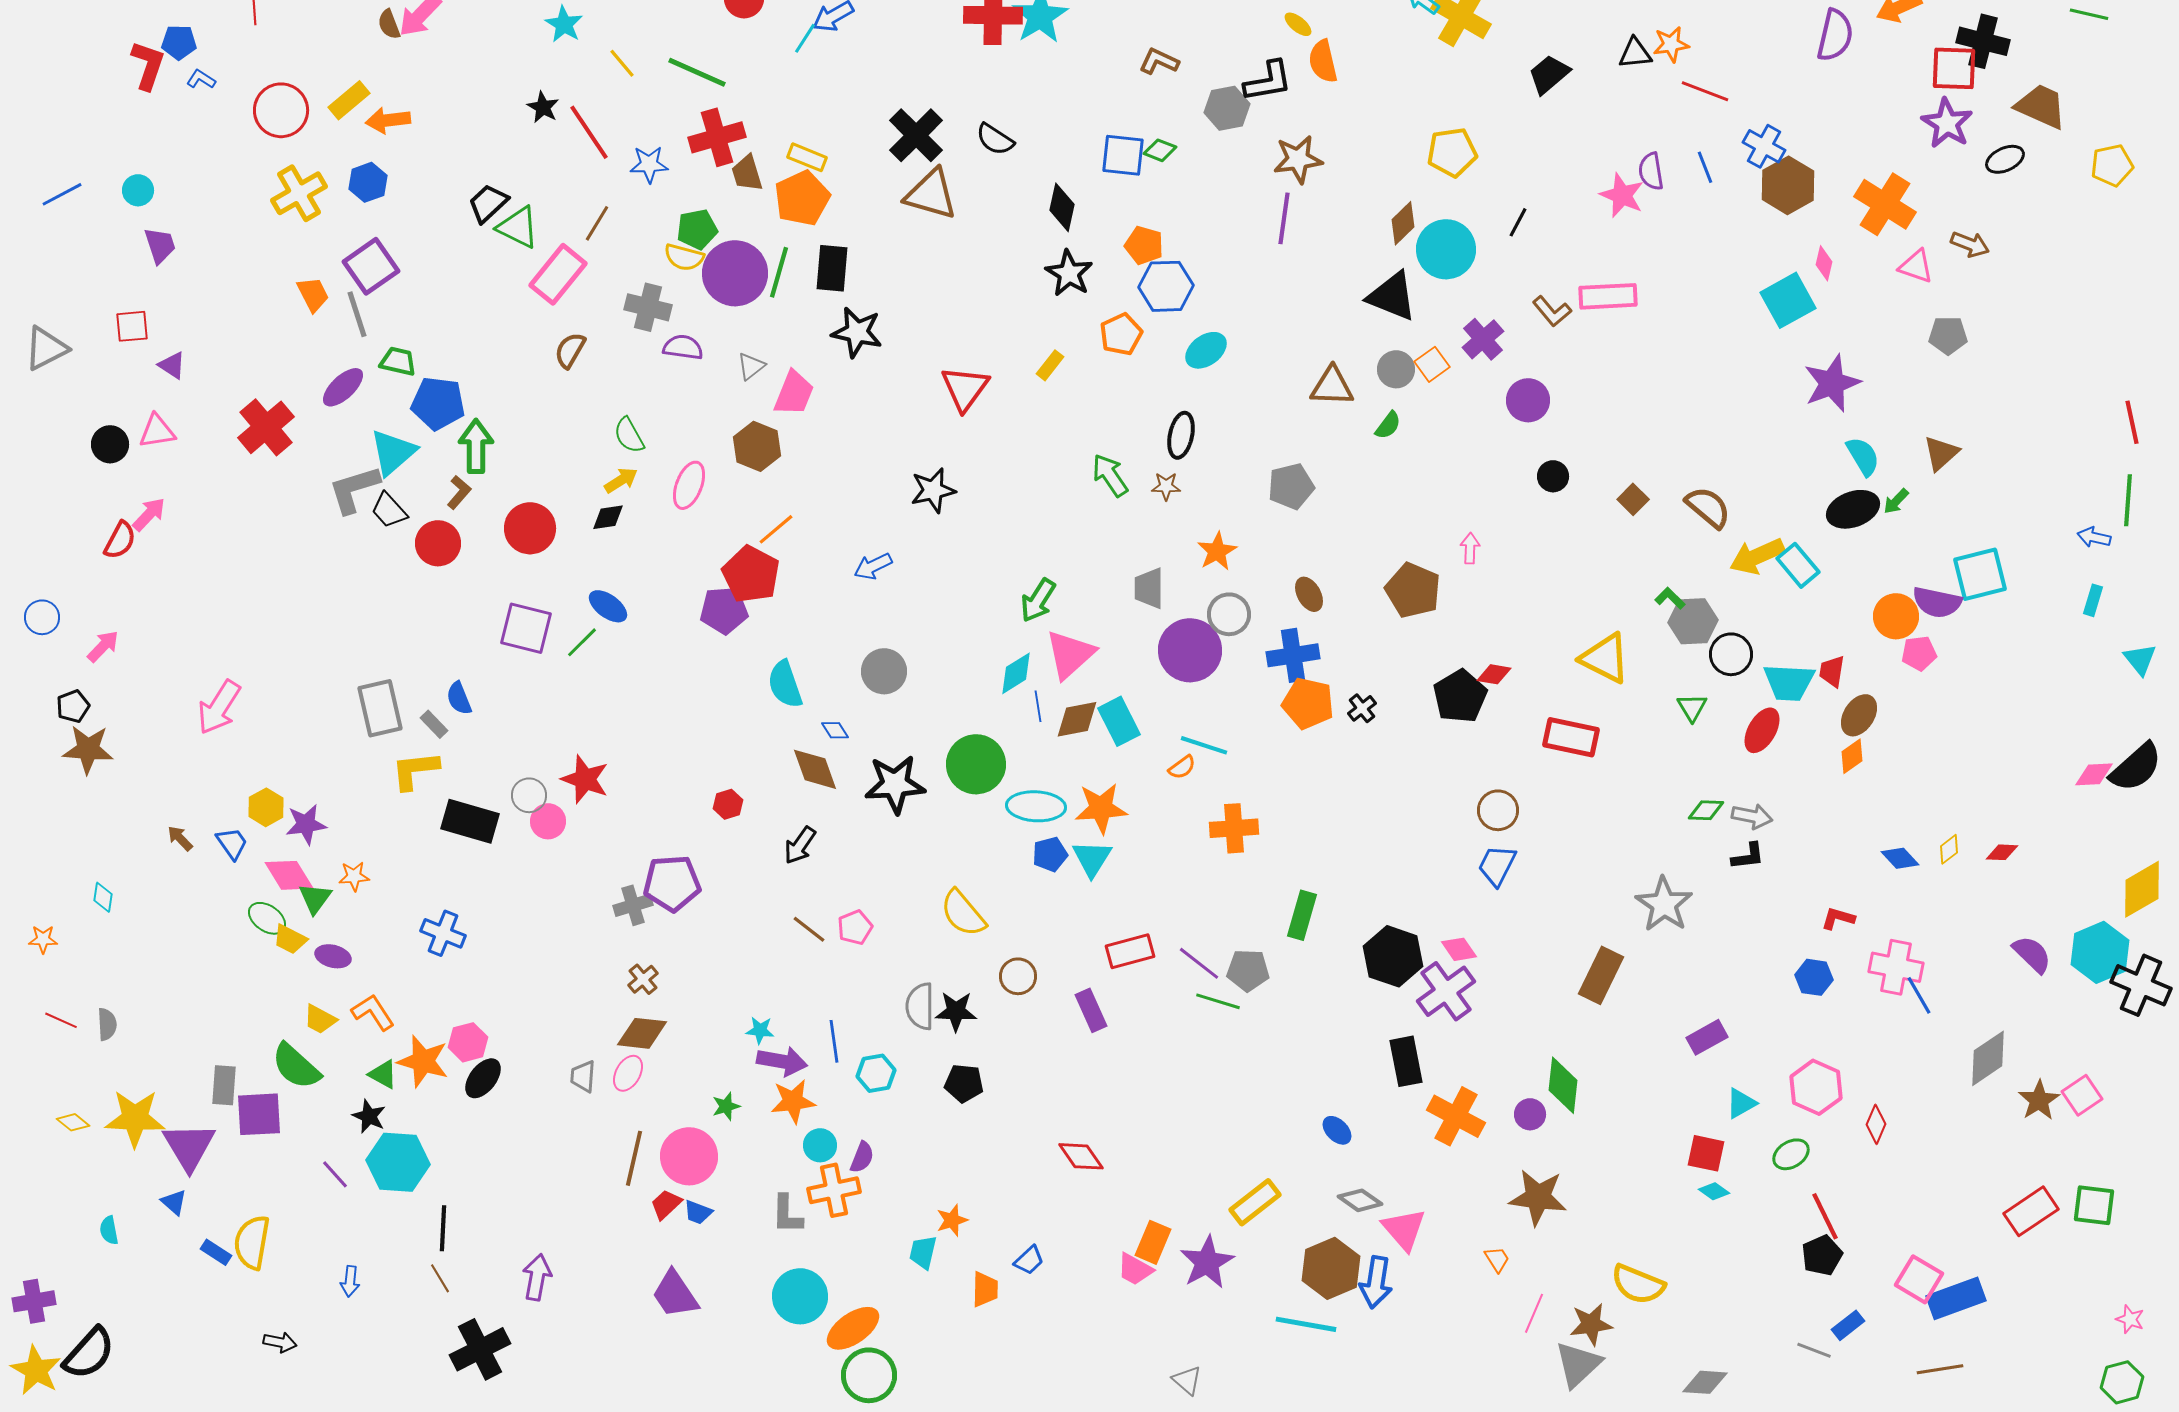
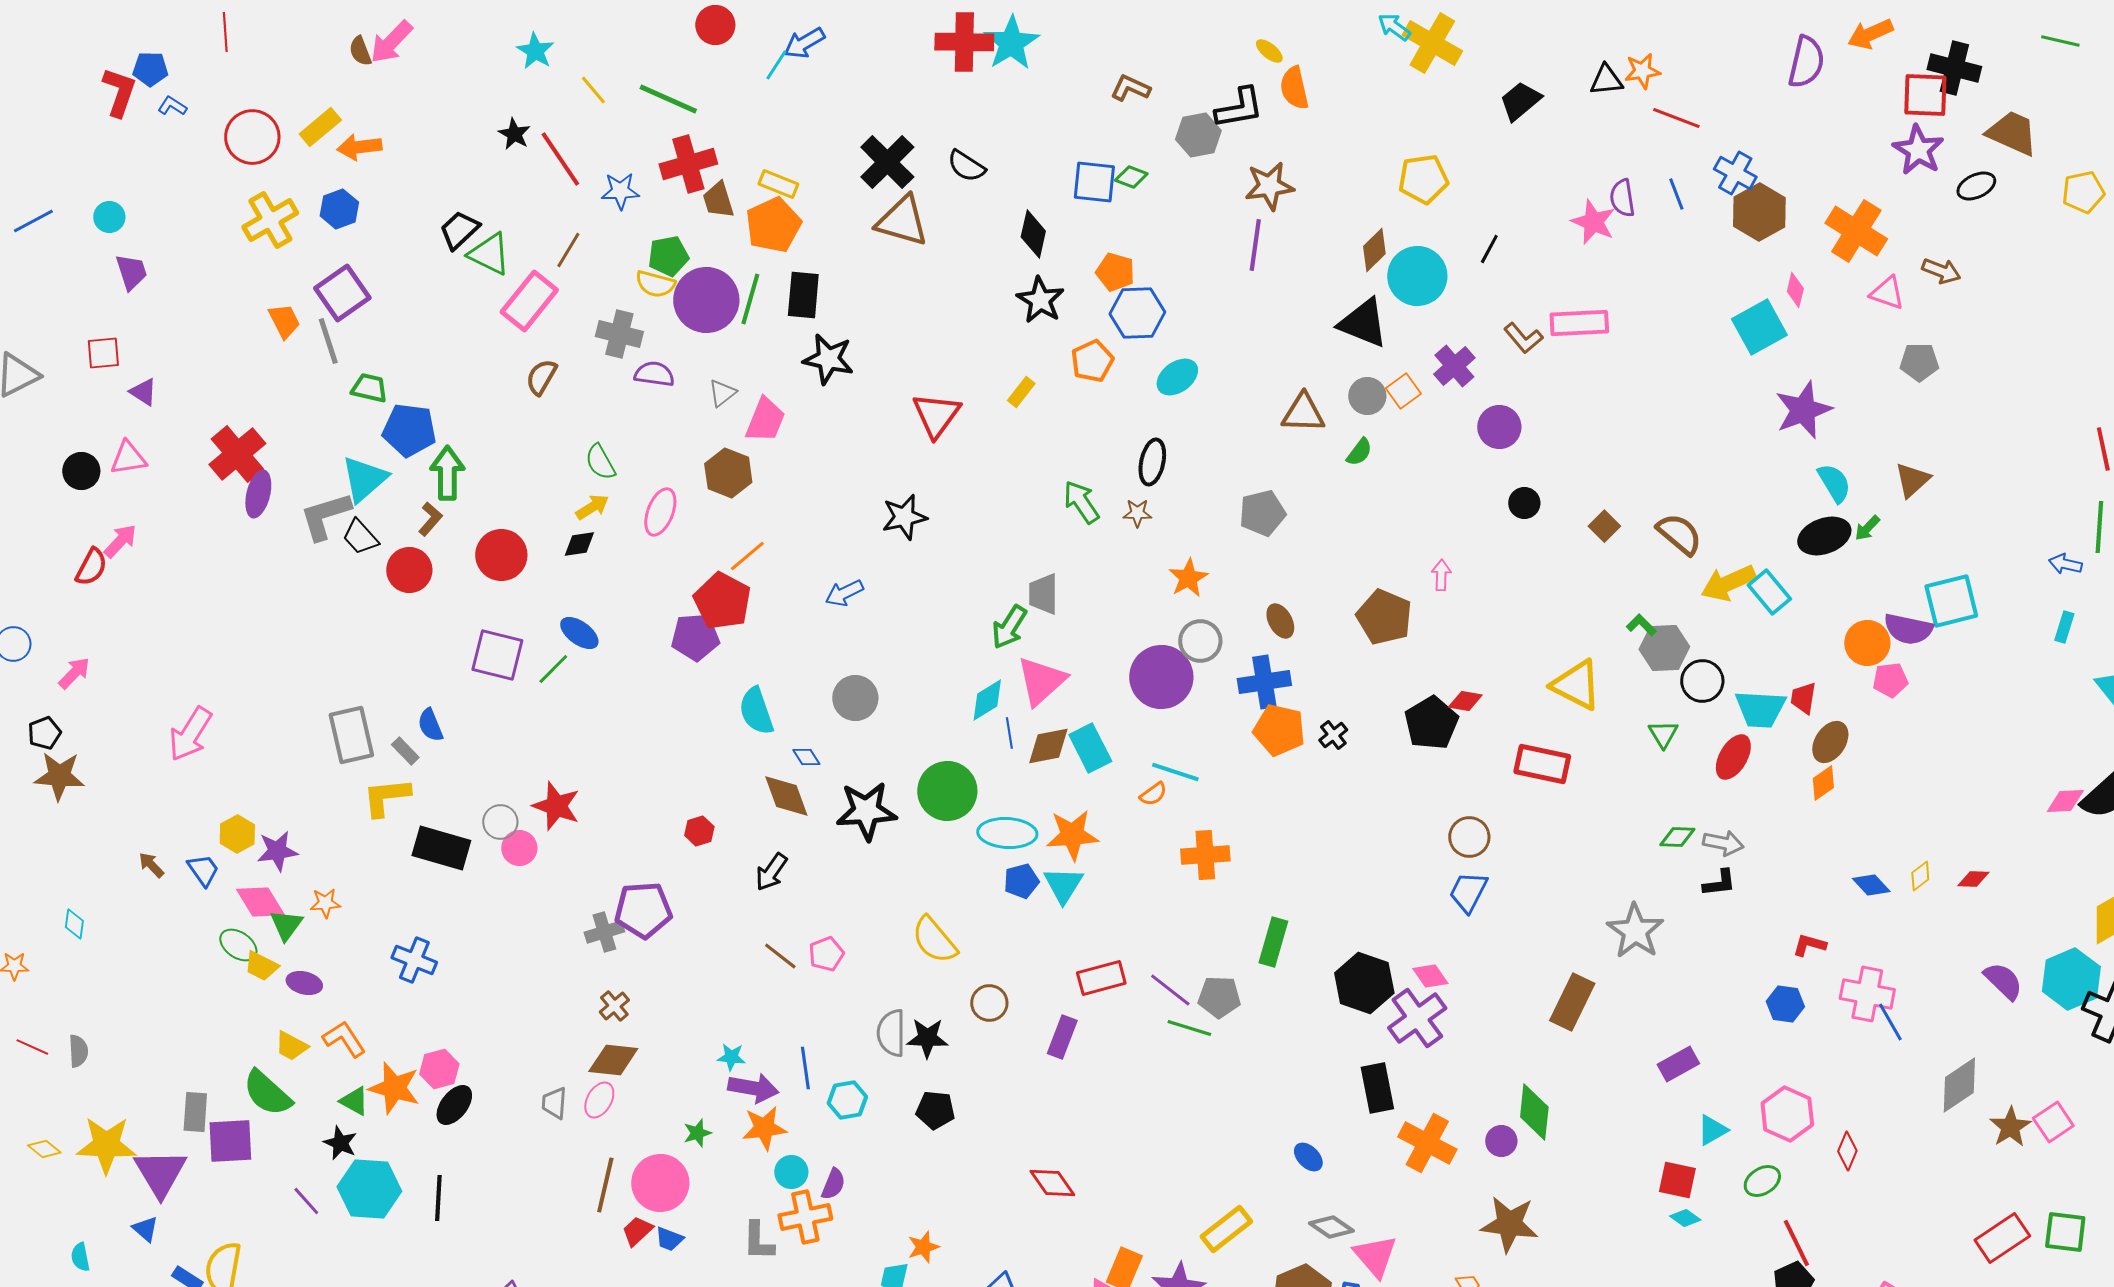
purple ellipse: (343, 387) -> (258, 494), moved, turned -33
gray trapezoid: (1149, 588) -> (1043, 594), moved
purple rectangle: (1091, 1010) -> (1062, 1037), turned 45
black line: (443, 1228) -> (438, 1198), moved

